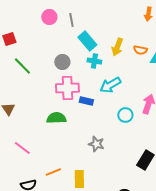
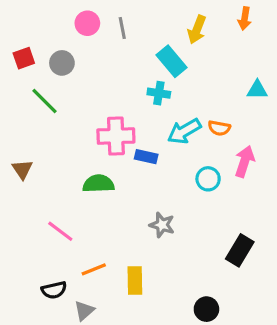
cyan rectangle: (87, 41) -> (172, 61), moved
yellow arrow: (117, 47) -> (197, 30), moved
orange semicircle: (140, 50) -> (219, 128), moved
gray circle: (62, 62) -> (62, 63), moved
pink line: (22, 148) -> (60, 231), moved

